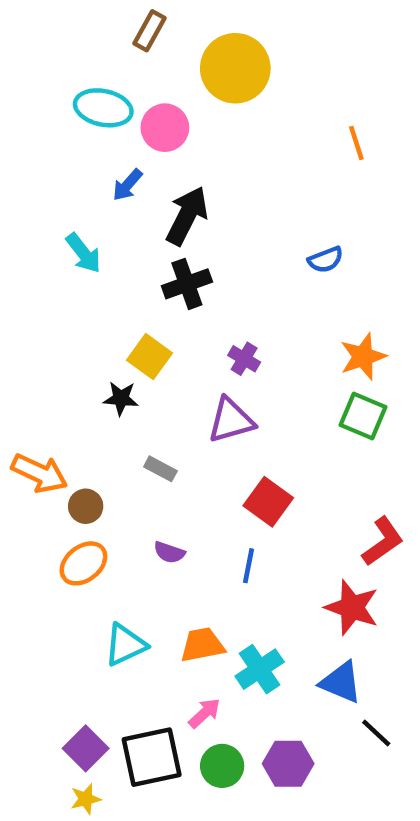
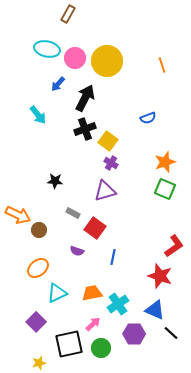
yellow circle: (235, 68) -> (107, 61), moved
yellow square: (149, 357) -> (108, 141), moved
red square: (268, 502) -> (95, 228), moved
orange ellipse: (83, 563) -> (38, 268), moved
purple square: (86, 748) -> (36, 322), moved
purple hexagon: (288, 764) -> (134, 334), moved

